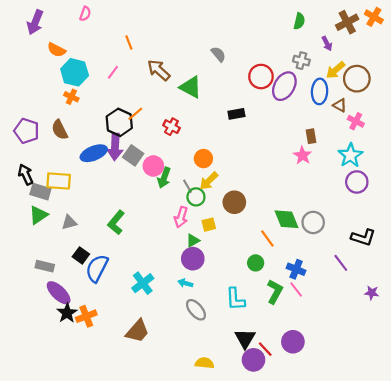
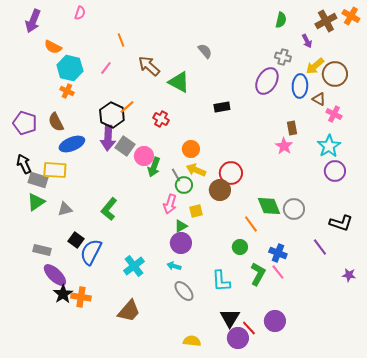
red circle: (261, 77) -> (231, 173), moved
blue ellipse: (94, 153) -> (72, 144), moved
yellow arrow: (209, 181) -> (196, 170), turned 66
orange cross: (86, 316) -> (81, 297), turned 30

